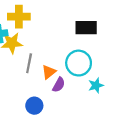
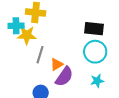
cyan circle: (79, 63) -> (95, 52), moved
purple semicircle: (59, 85) -> (64, 77), size x1.5

